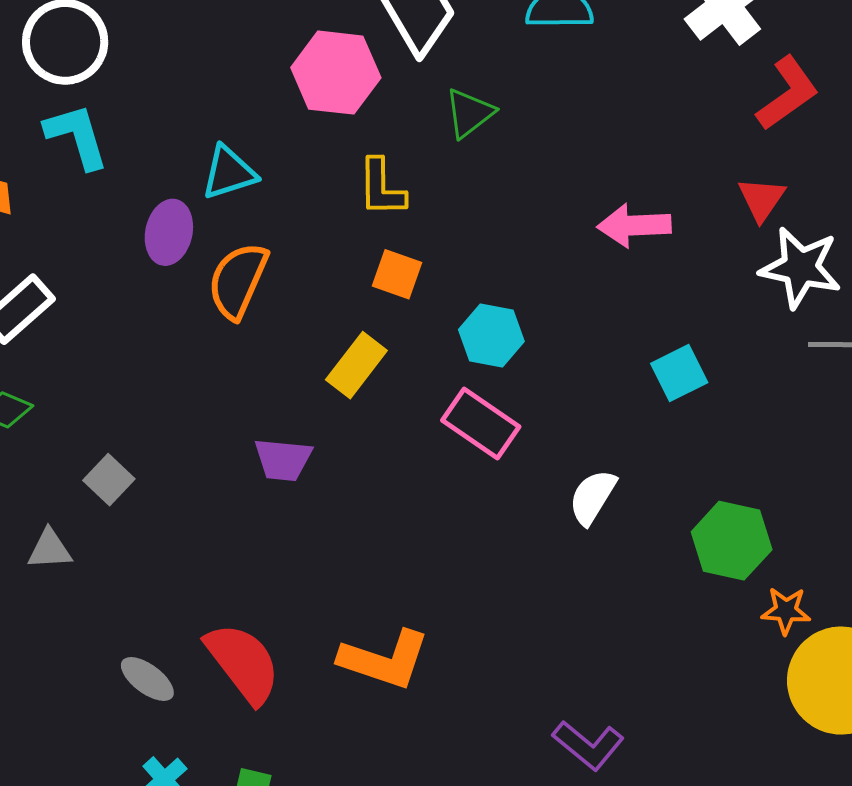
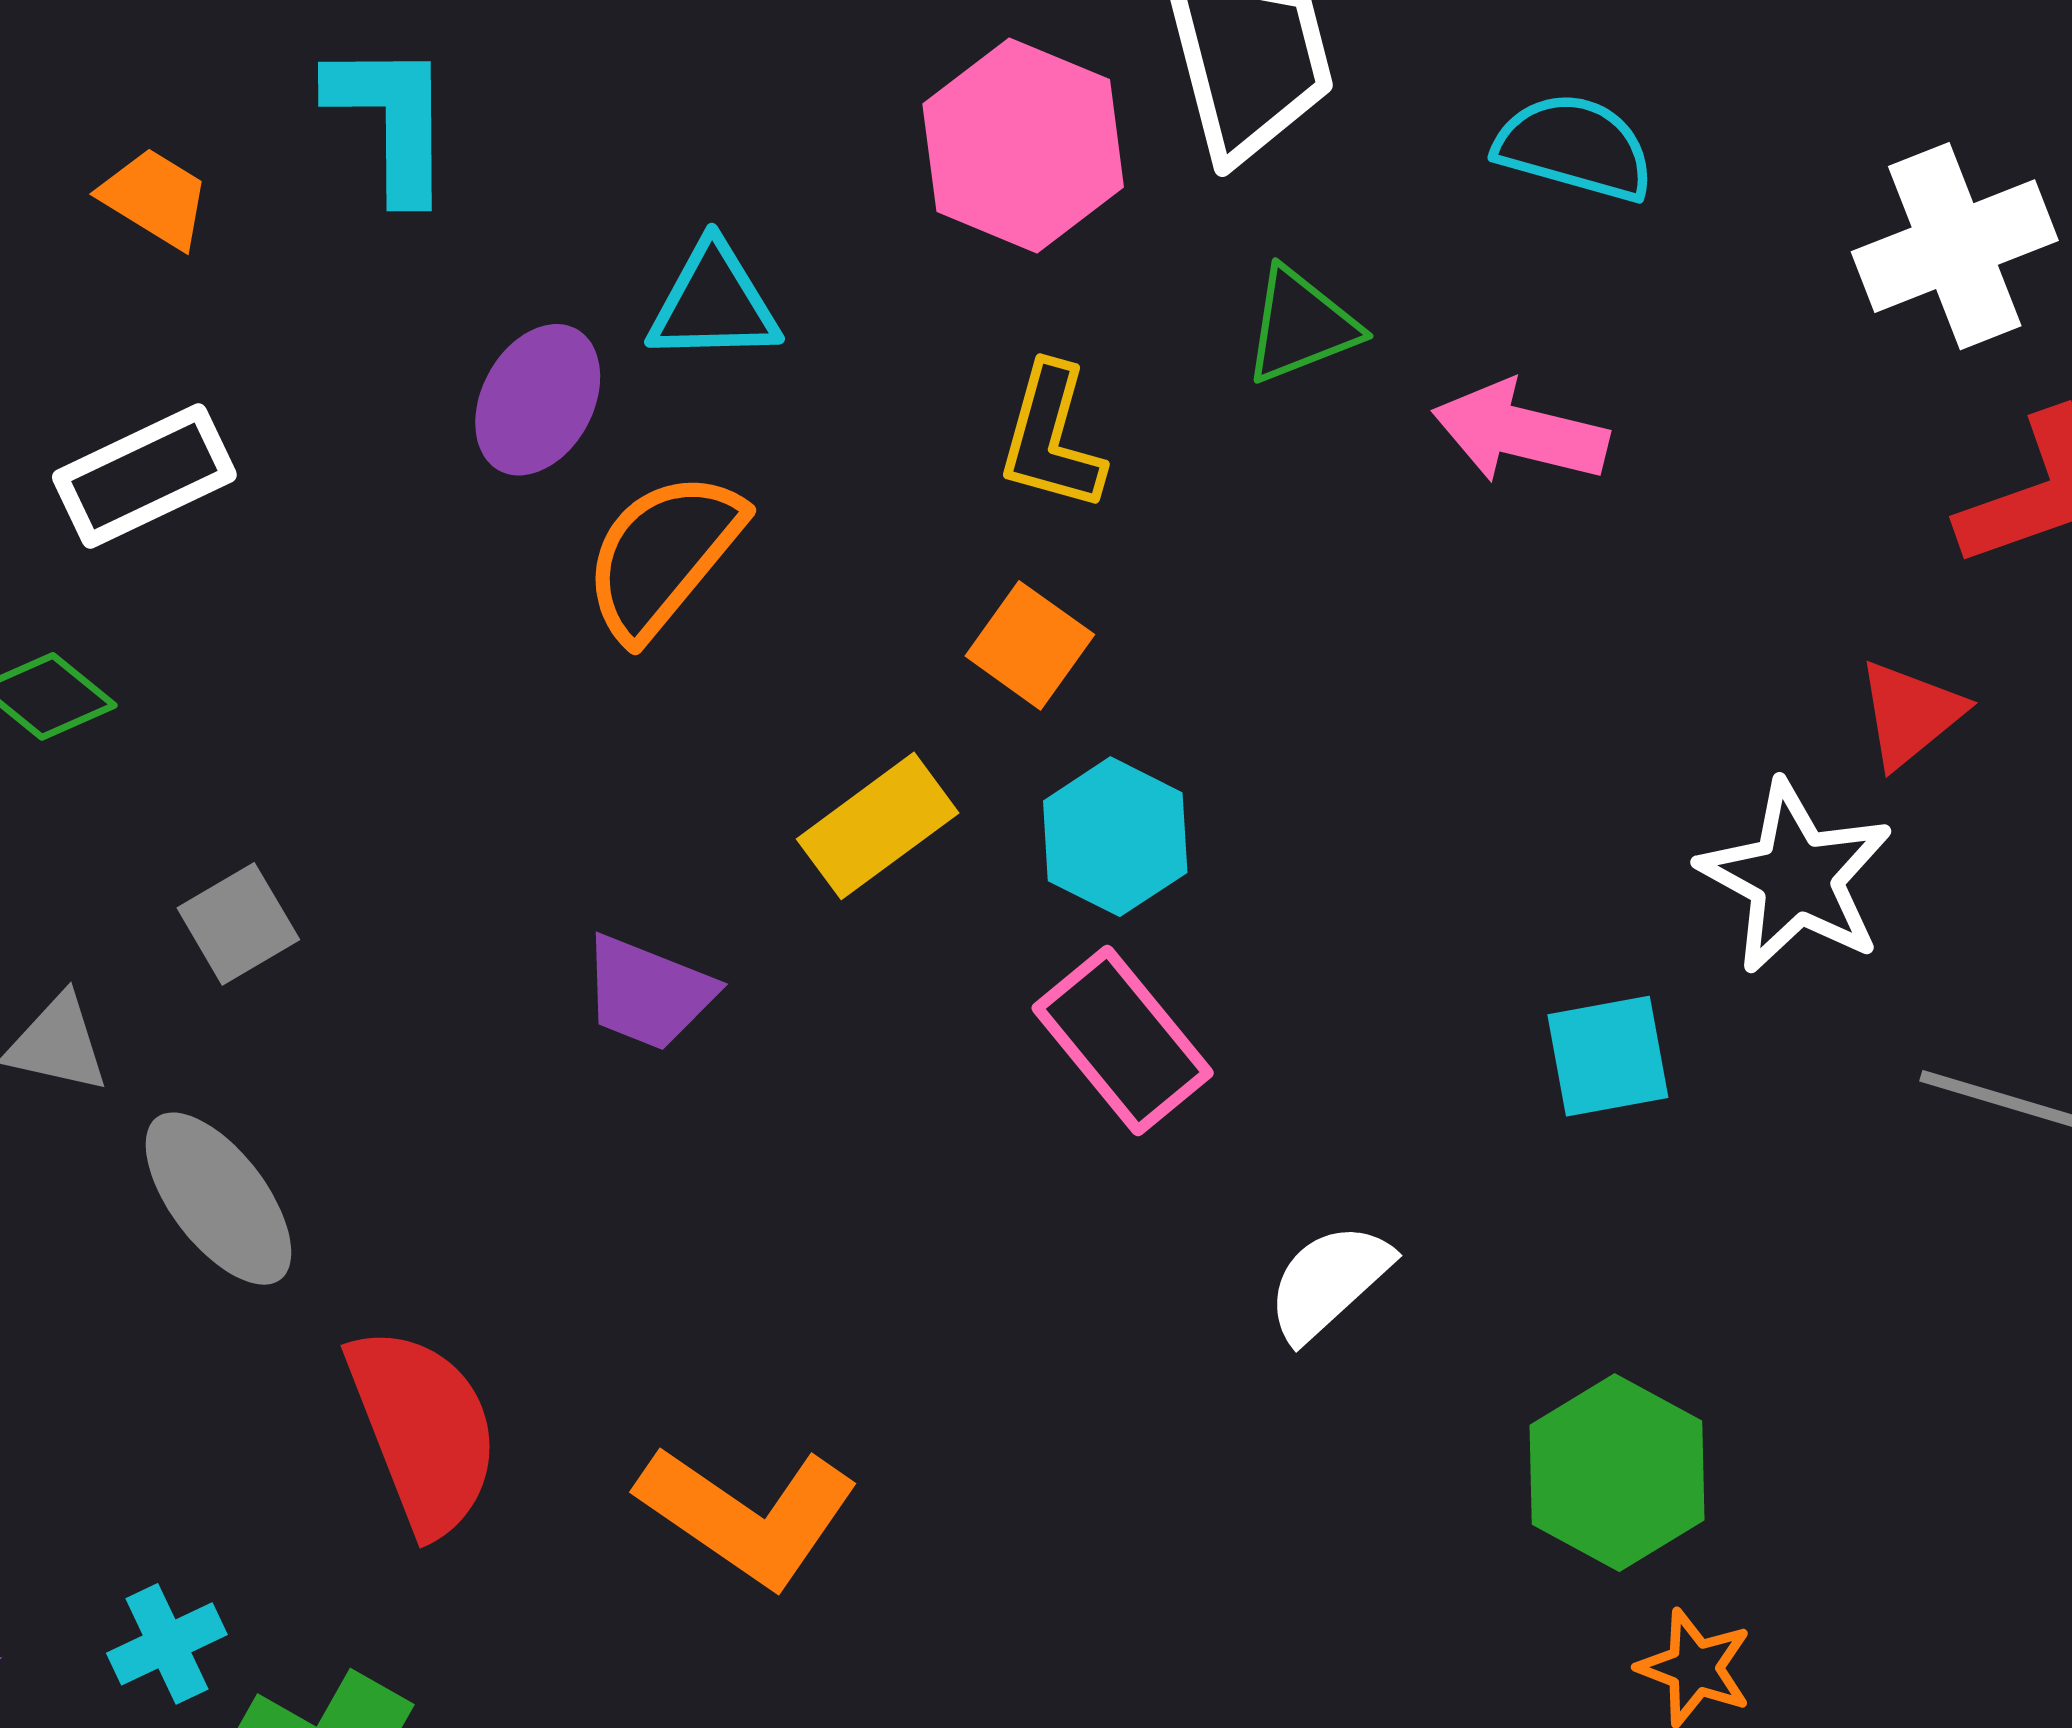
pink arrow: (634, 225) -> (1520, 432), moved
white star: (800, 268) -> (1796, 877), moved
cyan hexagon: (491, 335) -> (1115, 837), moved
gray ellipse: (147, 679) -> (218, 1199), moved, size x1.4

